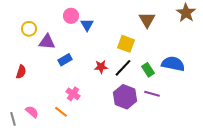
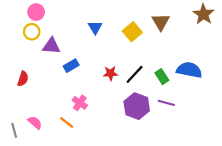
pink circle: (71, 16) -> (36, 12), moved
yellow square: (126, 44) -> (132, 32), moved, turned 30

